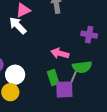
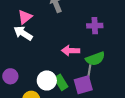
white circle: (15, 75) -> (47, 80), moved
green rectangle: (53, 78) -> (61, 82), moved

